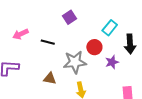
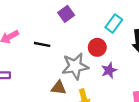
purple star: (112, 62) -> (109, 70), moved
brown triangle: (50, 79) -> (59, 88), moved

